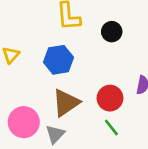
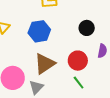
black circle: (112, 32) -> (87, 28), moved

